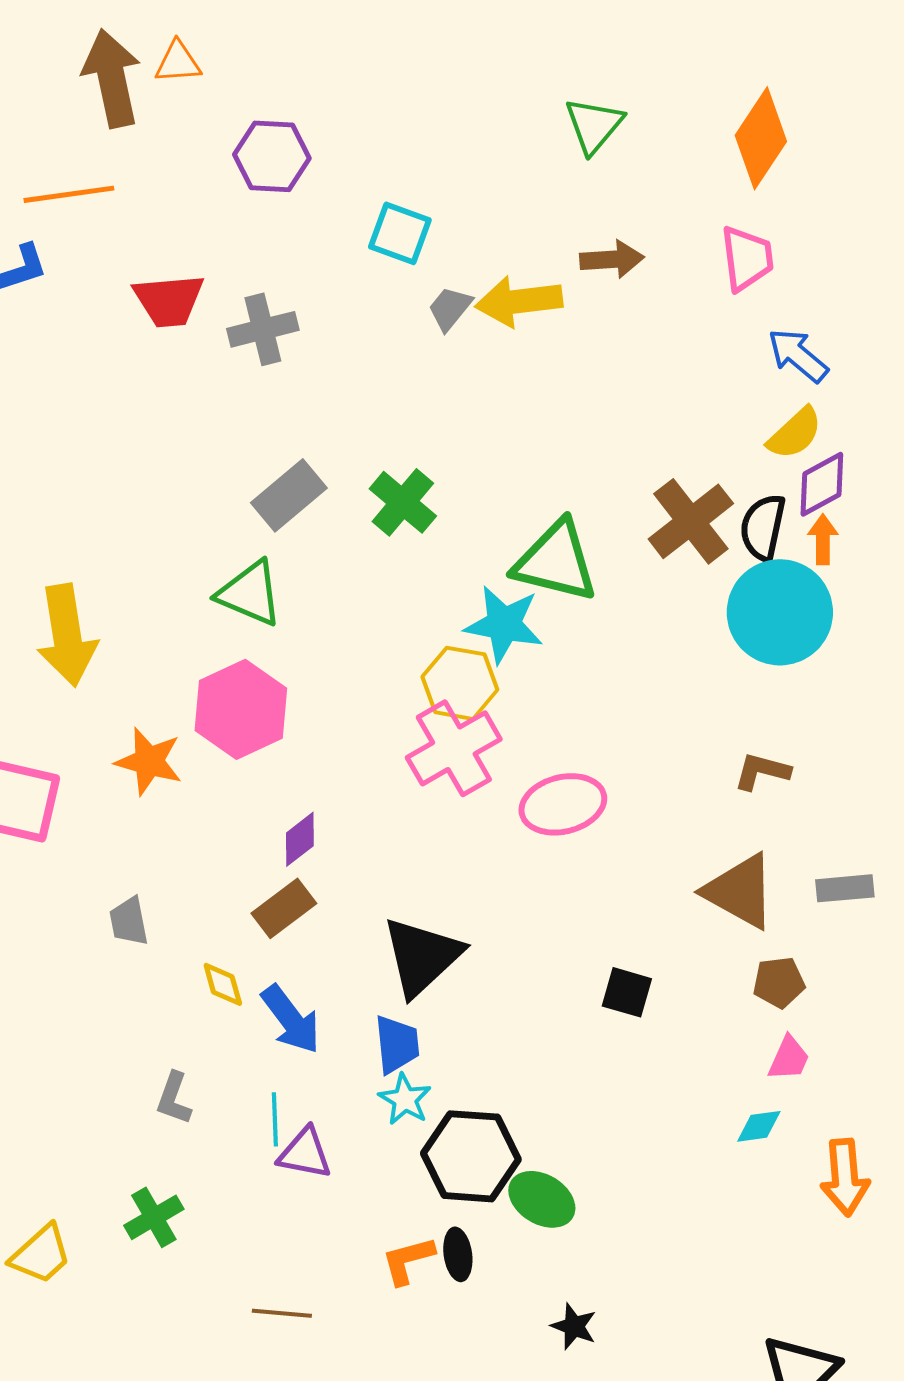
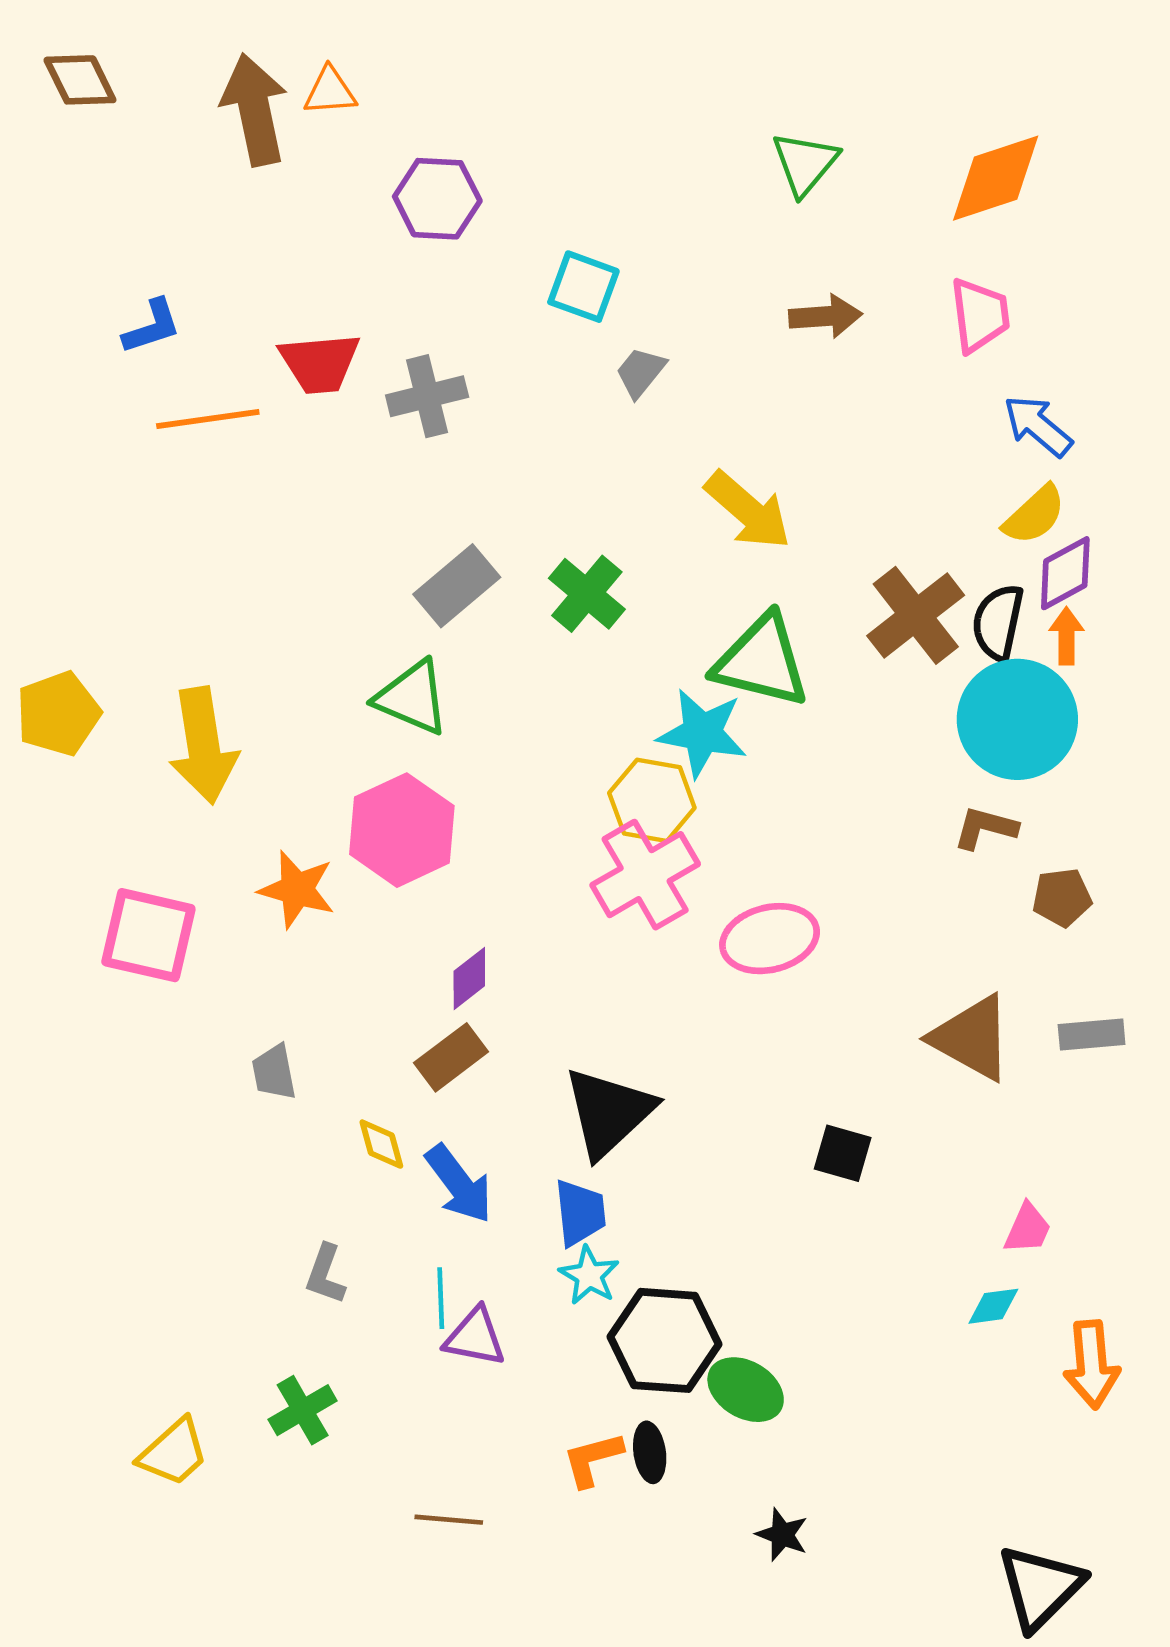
orange diamond: (761, 138) -> (996, 178), turned 38
orange line: (69, 194) -> (208, 419), moved
yellow arrow: (519, 301) -> (748, 510), moved, turned -132
brown L-shape: (762, 771) -> (985, 828), moved
brown pentagon: (779, 982) -> (1062, 897), moved

